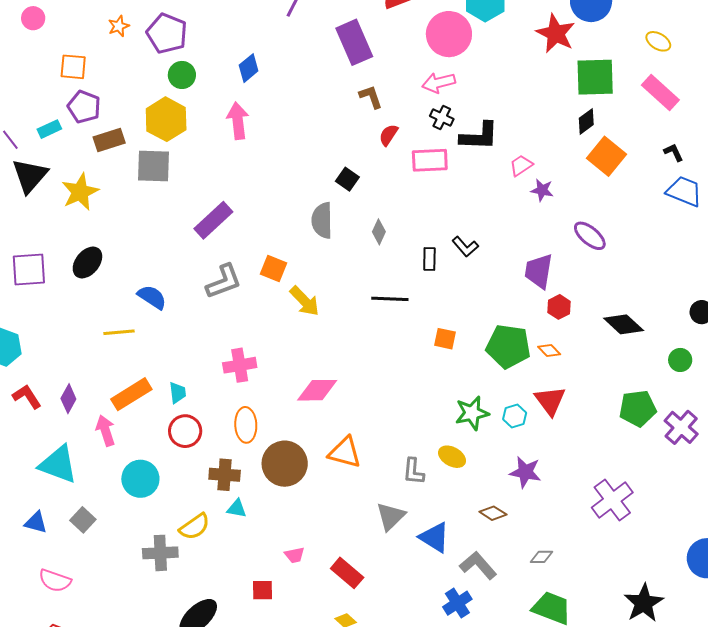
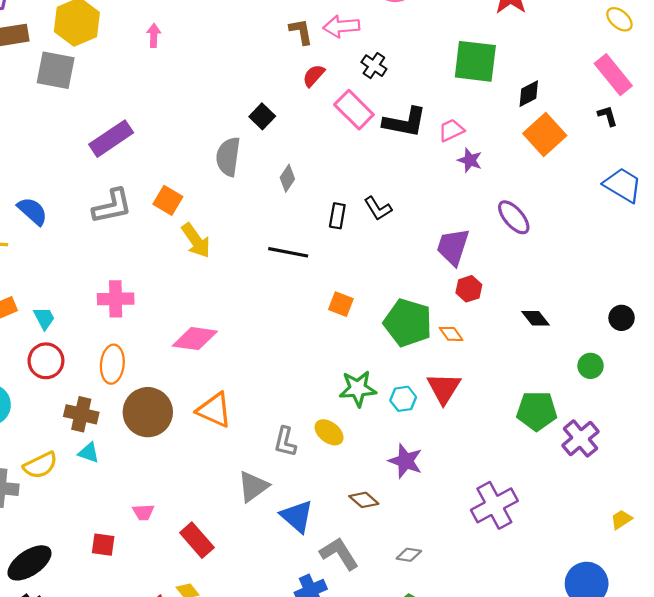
green square: (595, 77) -> (475, 61), moved
pink arrow: (439, 83) -> (341, 26), moved
pink arrow: (238, 121) -> (154, 35), size x0.6
black L-shape: (479, 136) -> (405, 122), moved
black L-shape: (674, 152) -> (608, 116), moved
pink rectangle: (430, 160) -> (354, 110), turned 39
black diamond: (624, 324) -> (535, 318), size x0.7
cyan trapezoid: (178, 393) -> (44, 318), turned -30

